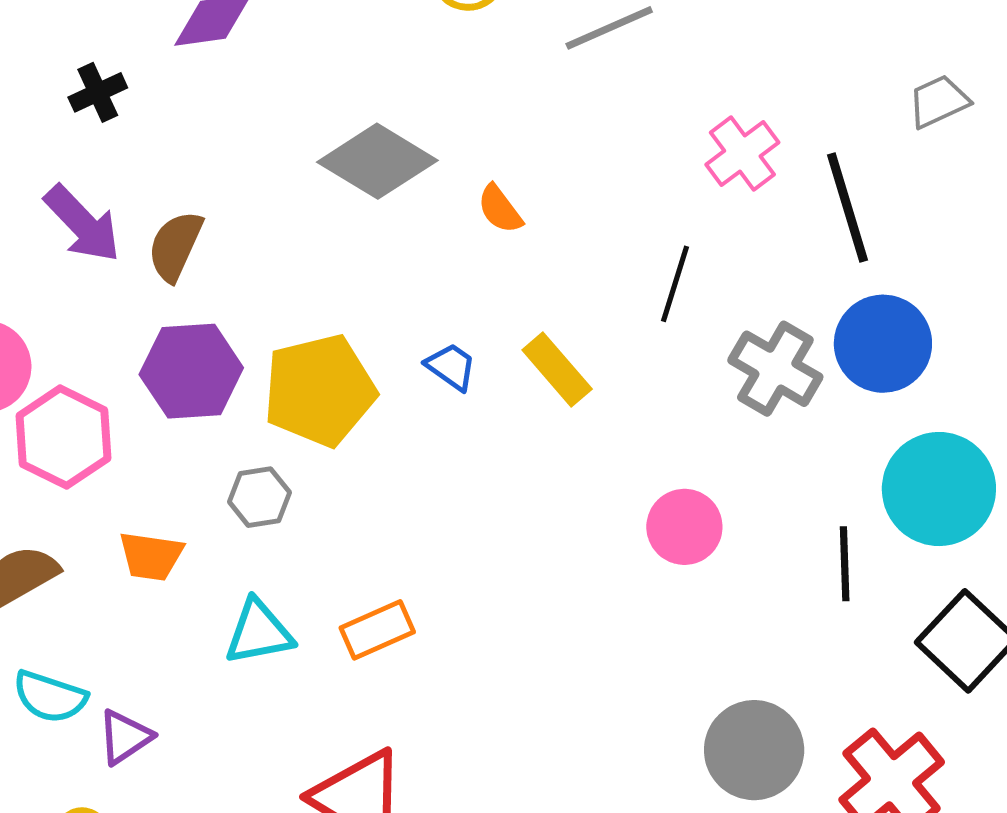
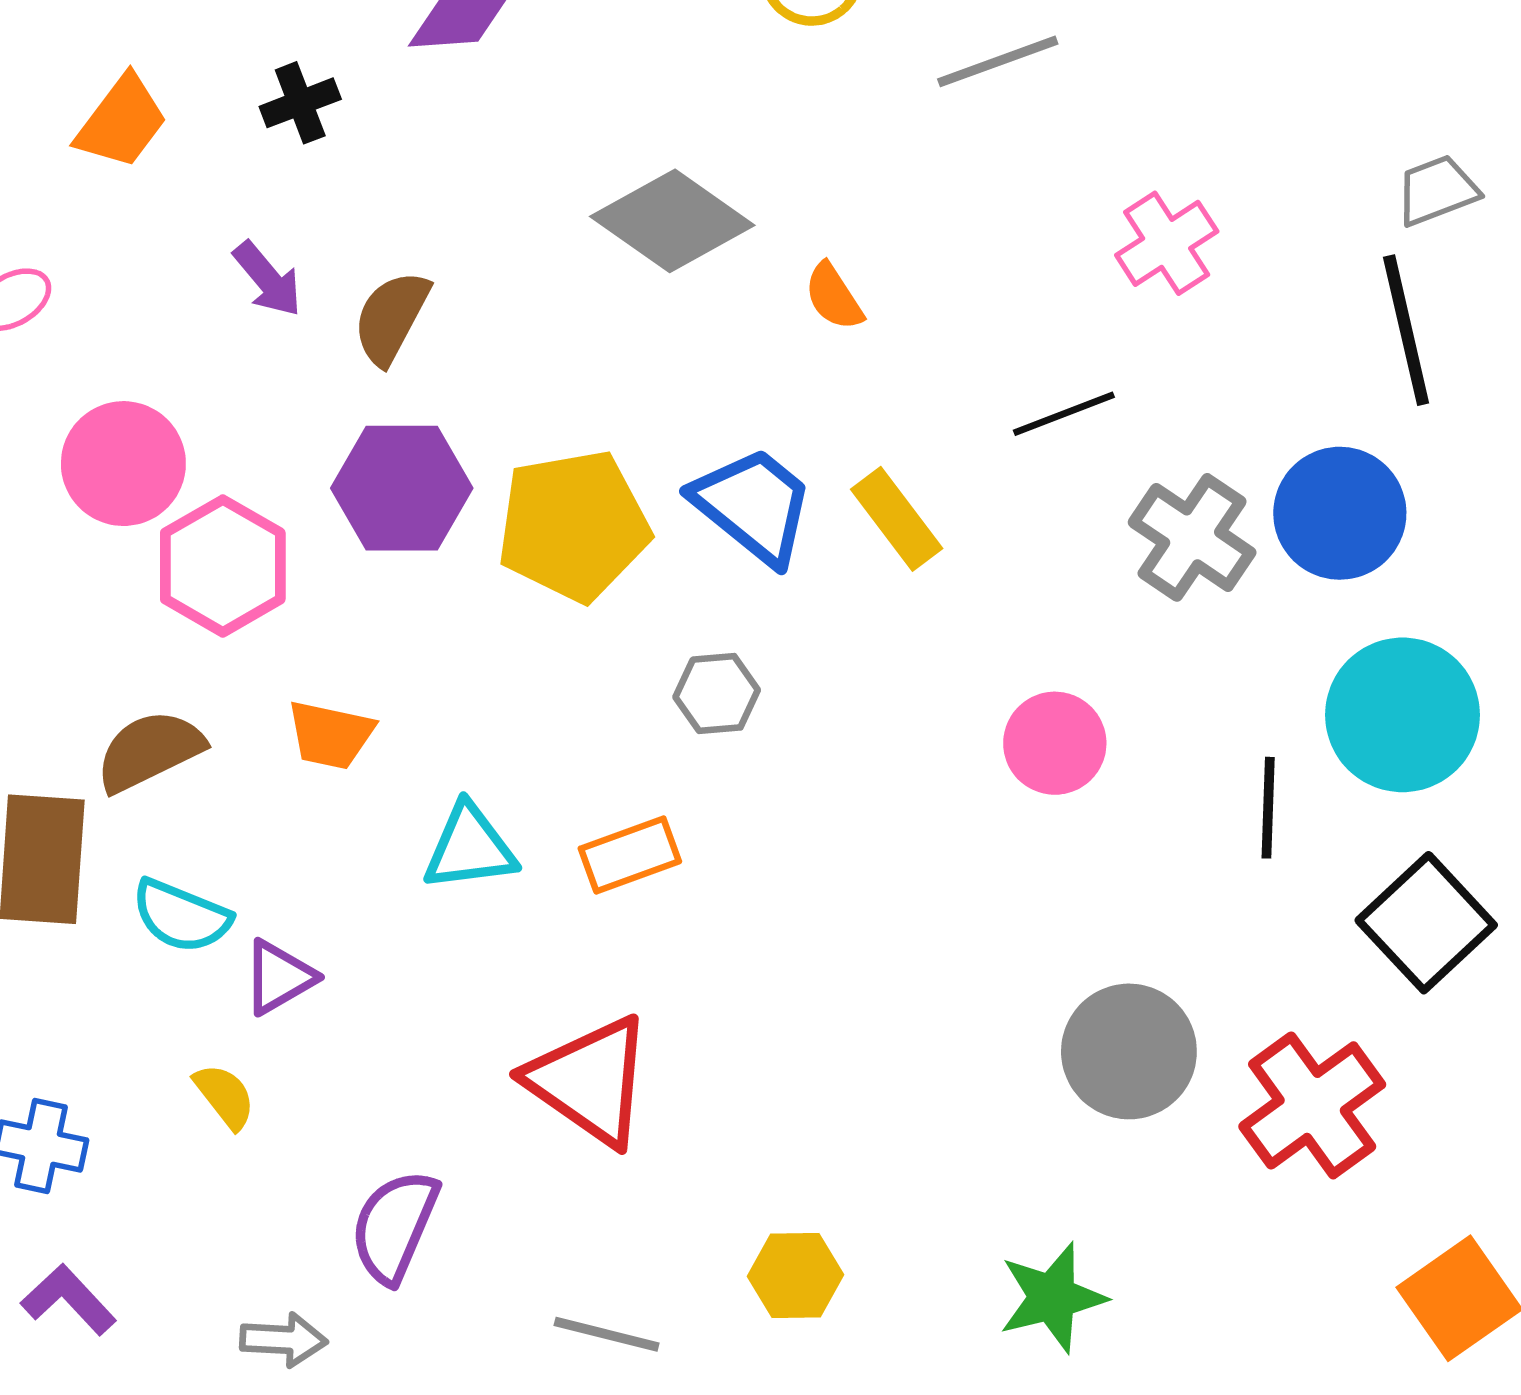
black line: (848, 207) -> (1406, 330), moved
purple arrow: (82, 224) -> (268, 279), size x0.7
black line: (675, 284) -> (1064, 414), turned 48
blue trapezoid: (451, 367) -> (753, 505), size x1.8
gray hexagon: (259, 497) -> (717, 694), moved

